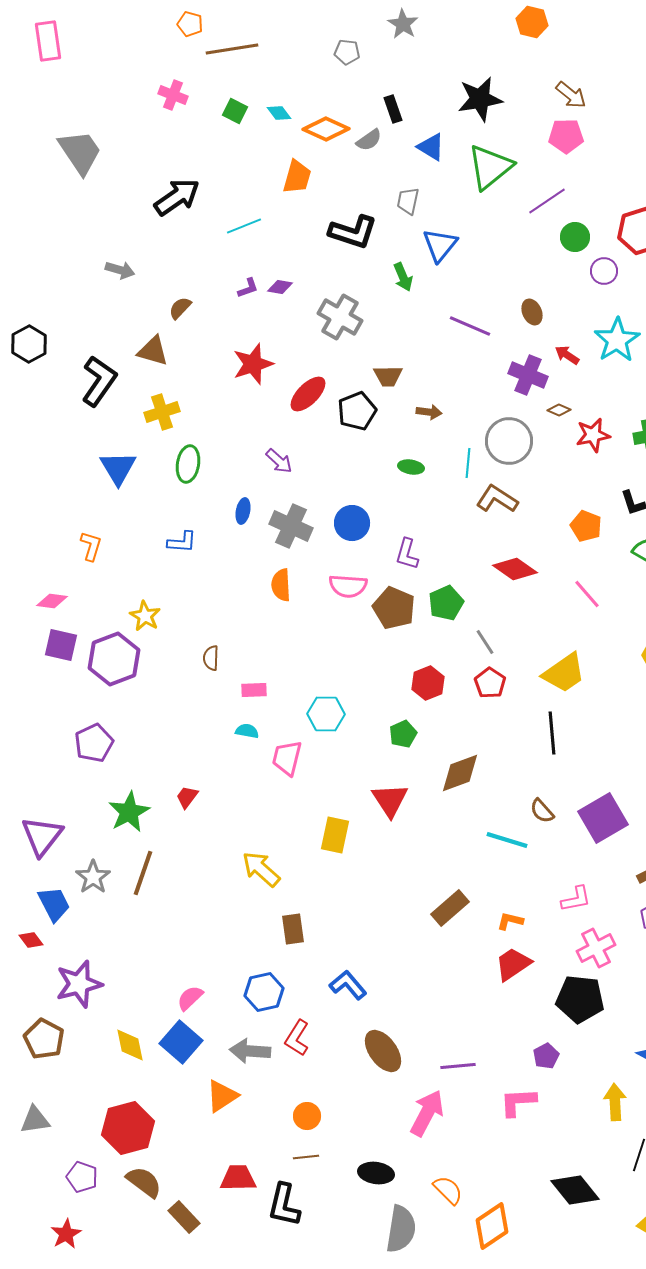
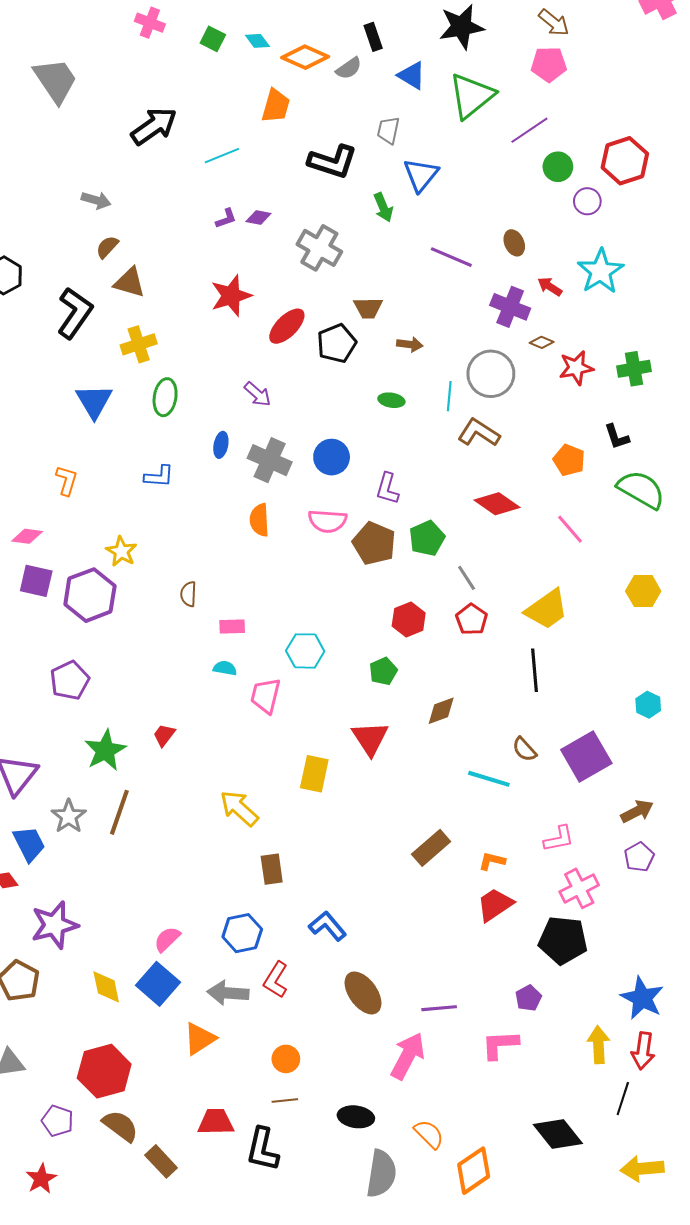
brown semicircle: (180, 308) -> (107, 247), moved
brown diamond: (460, 773) -> (441, 711), size x0.7

